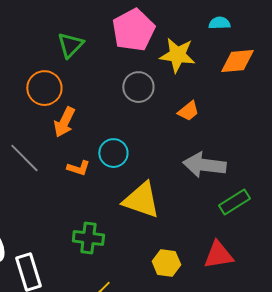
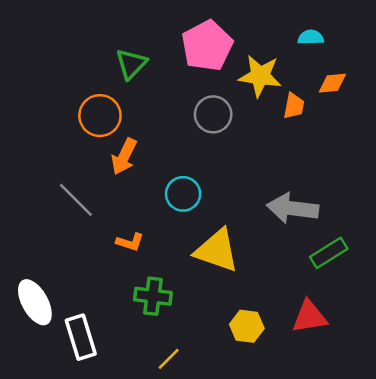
orange diamond: (237, 61) -> (332, 83), size x0.7
orange trapezoid: (188, 111) -> (294, 106), moved, turned -40
orange L-shape: (78, 168) -> (130, 242), moved

